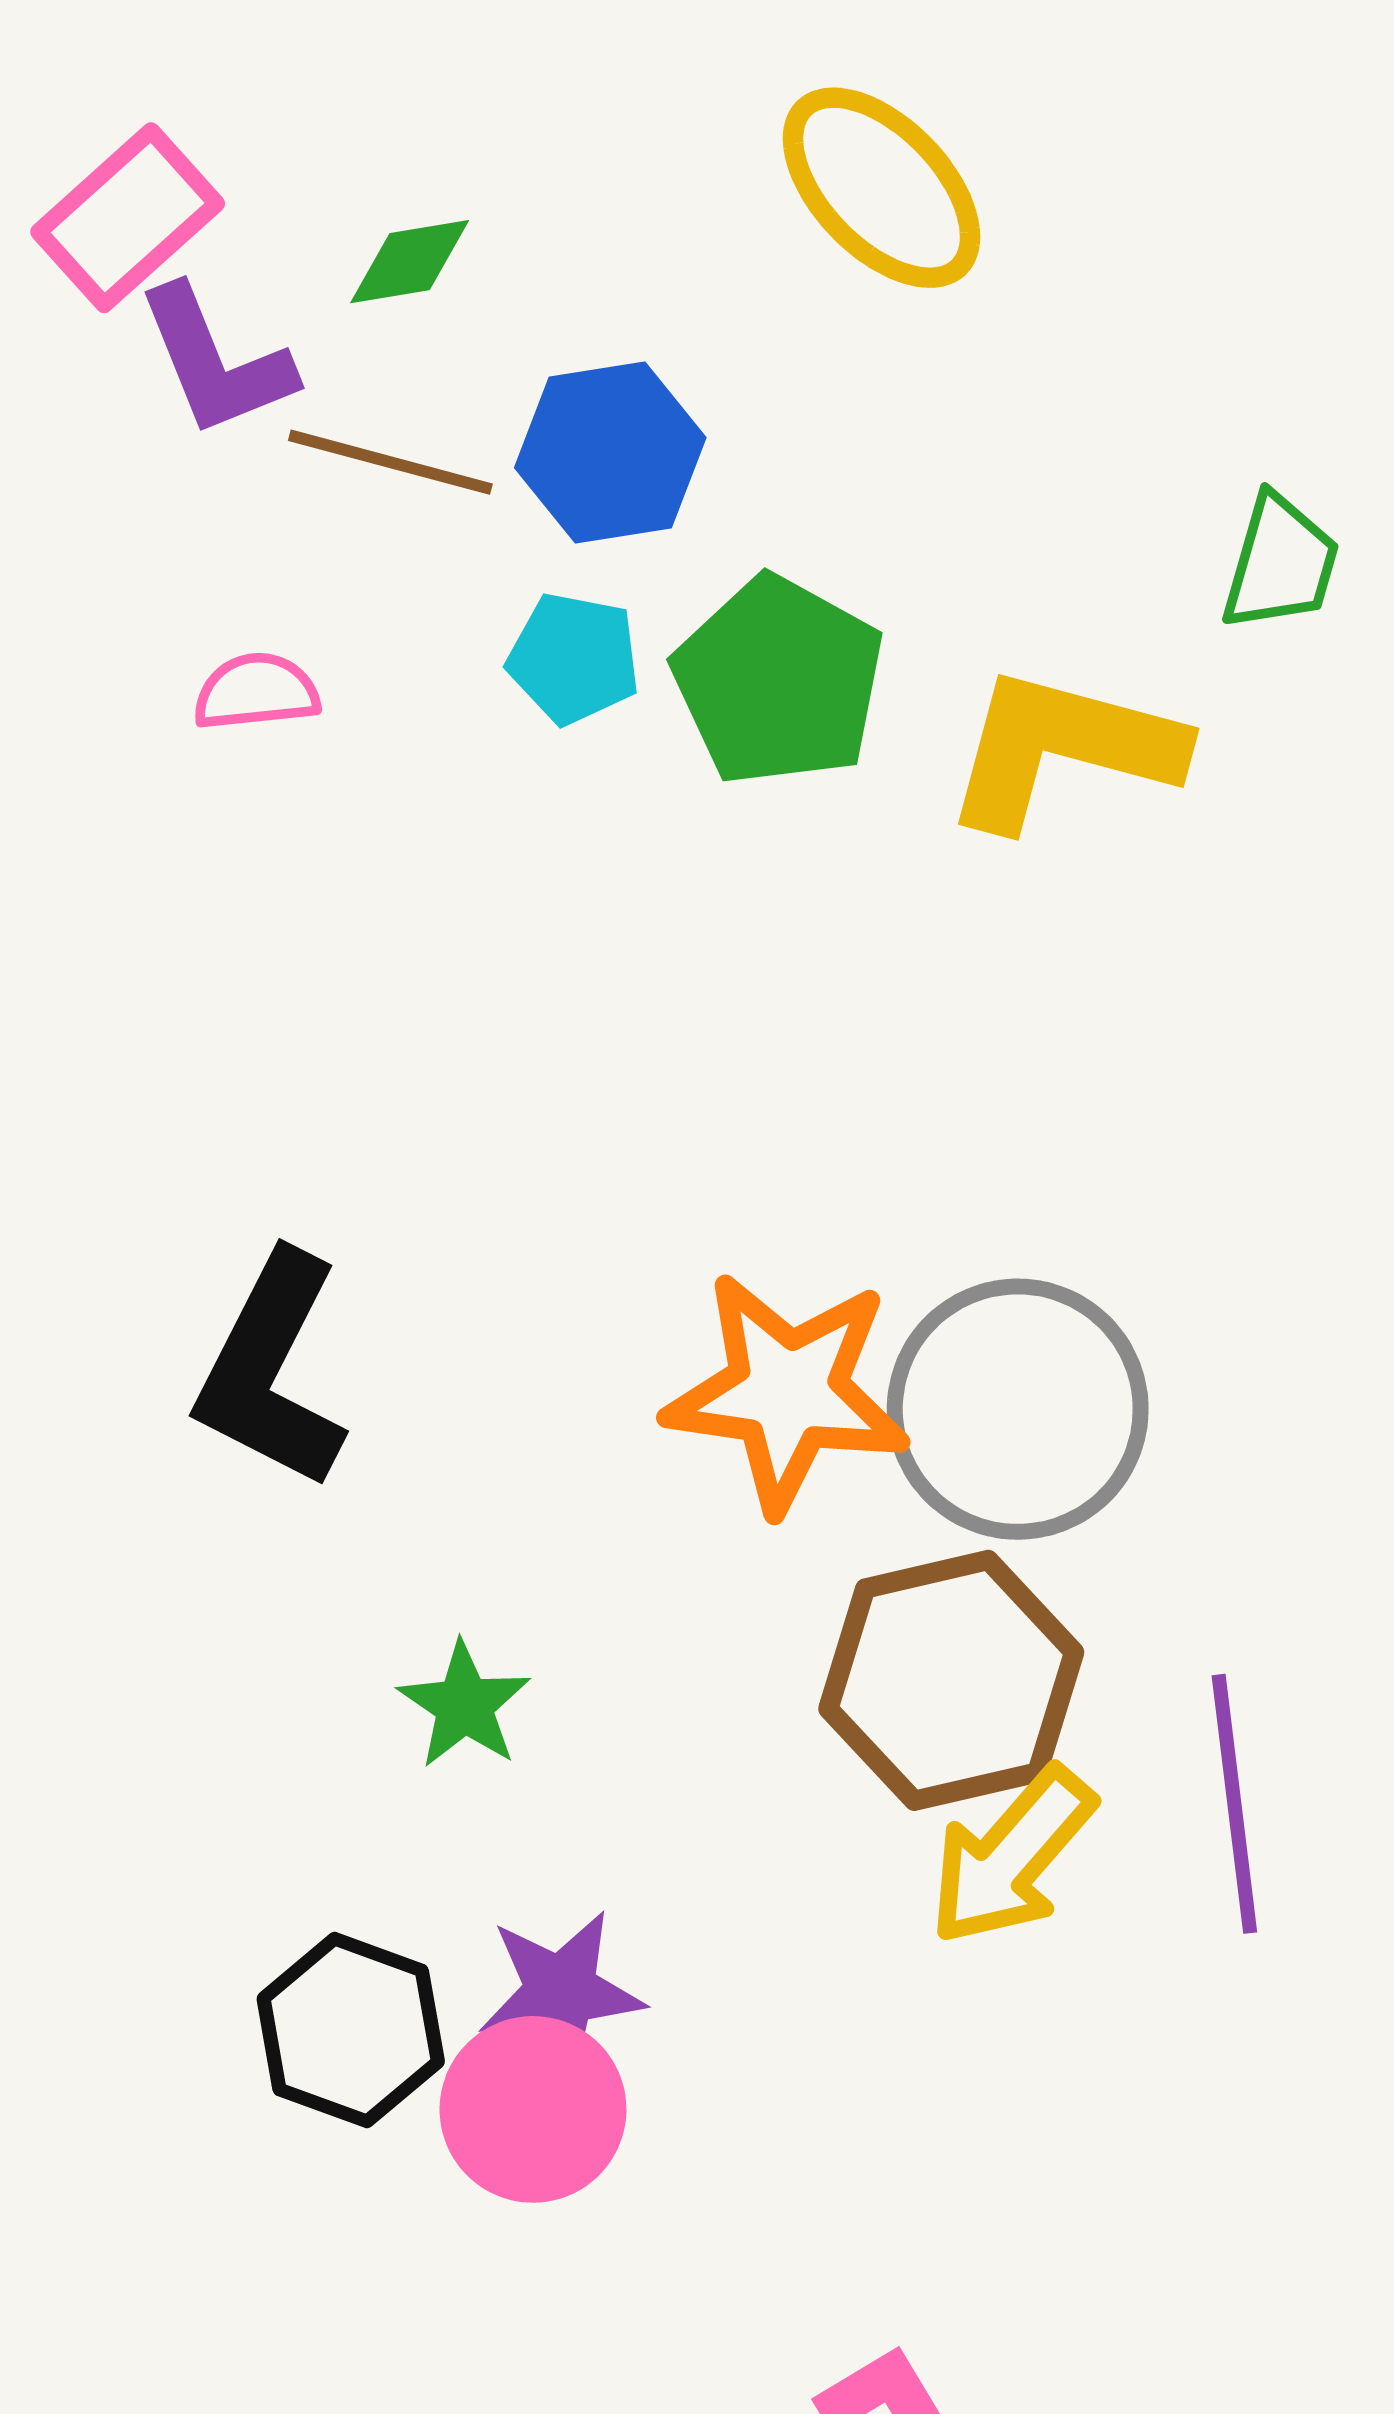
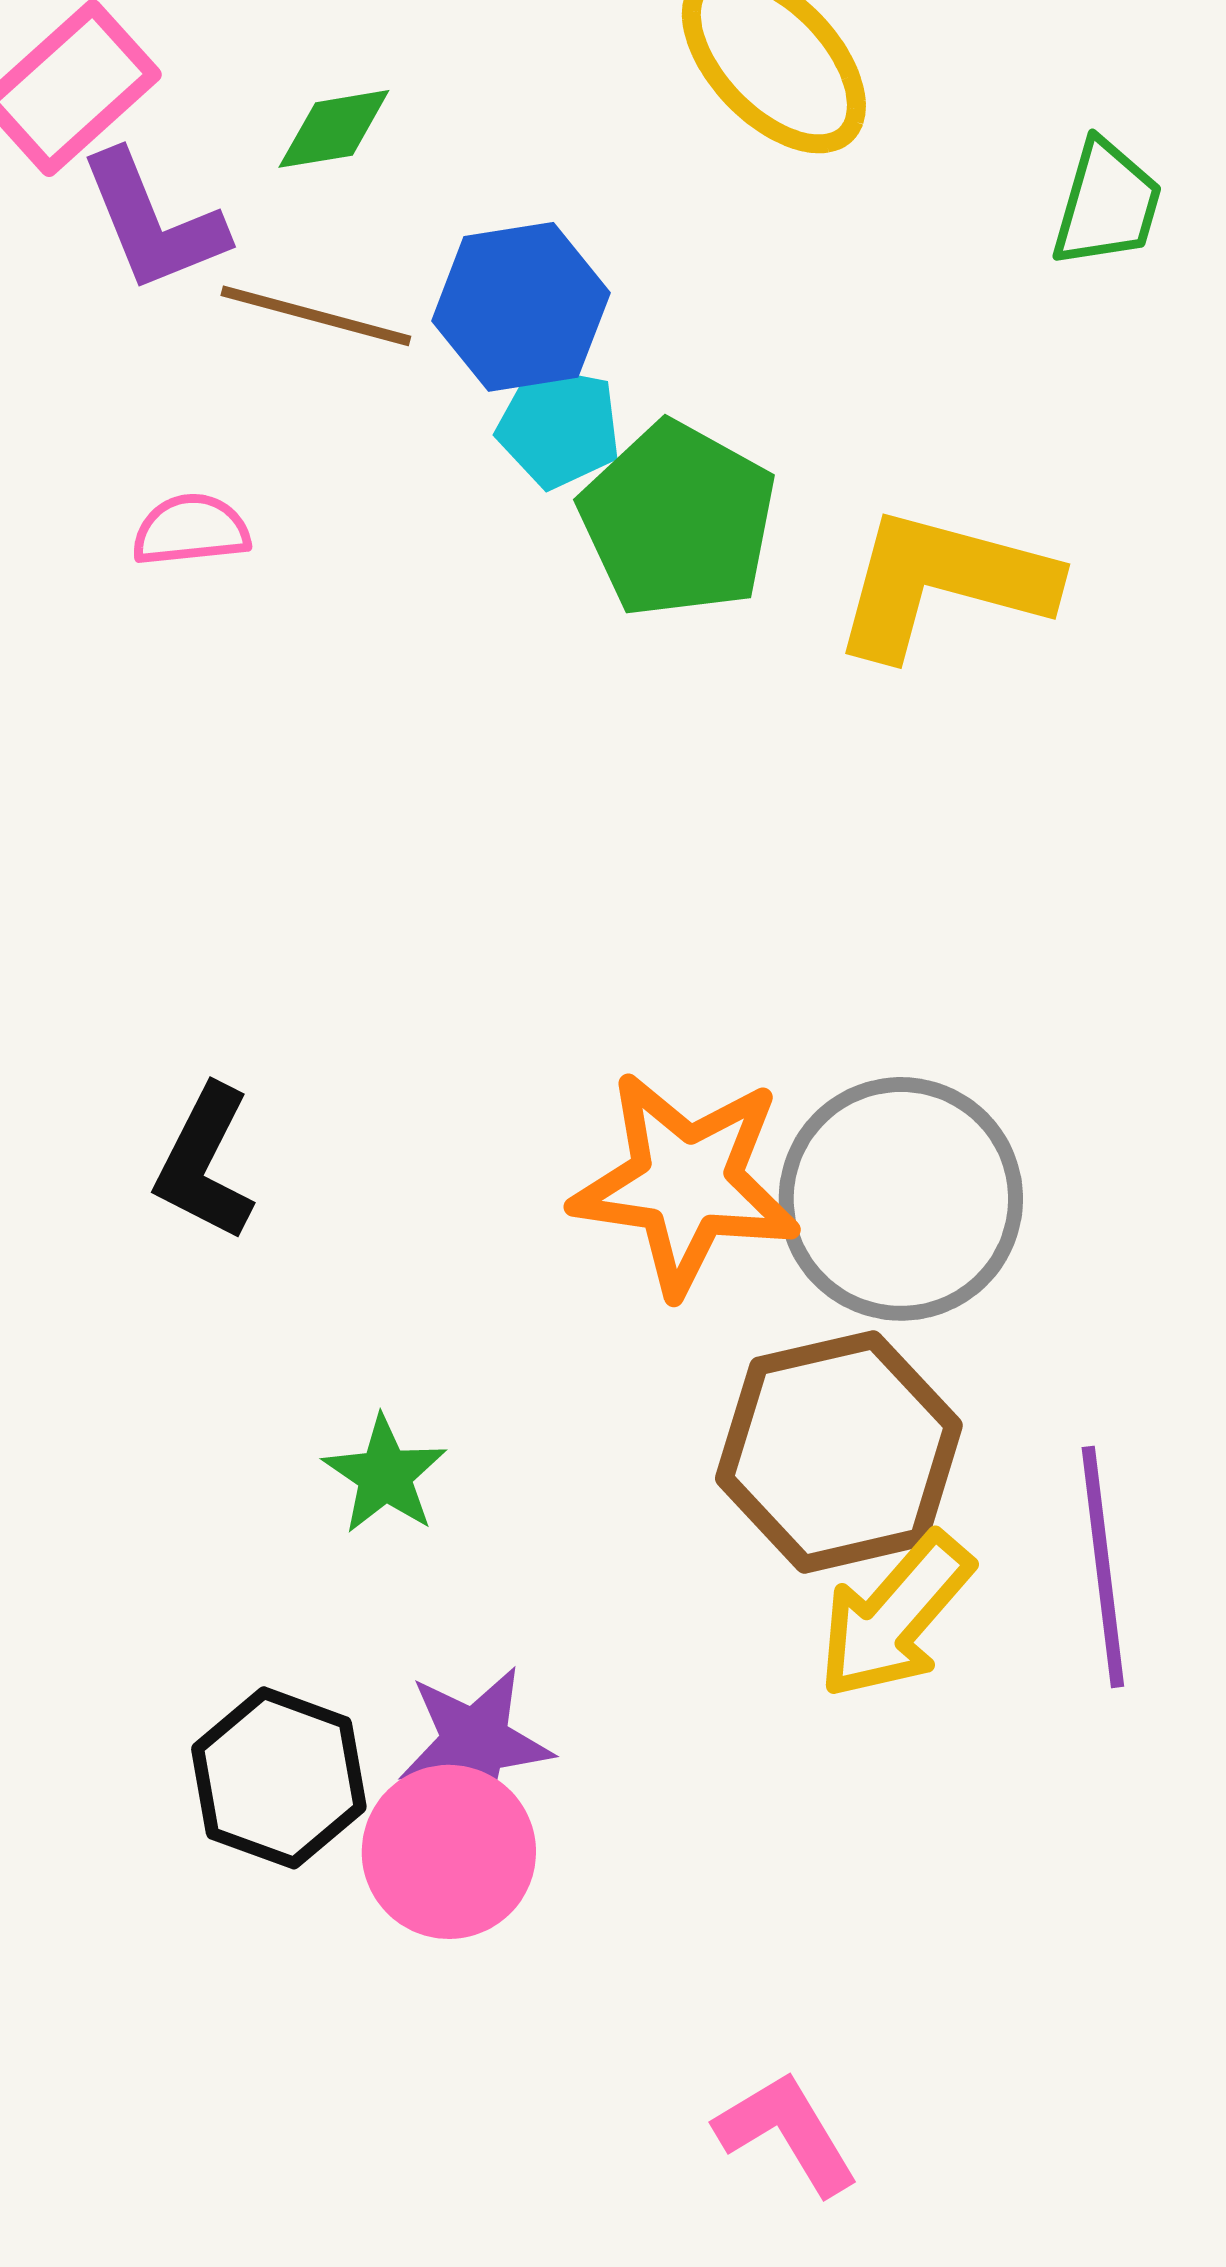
green trapezoid: (1280, 563) -> (1107, 204), moved
cyan pentagon: (574, 658) -> (559, 427), moved
black L-shape: (271, 1371) -> (205, 1163), size x0.7

